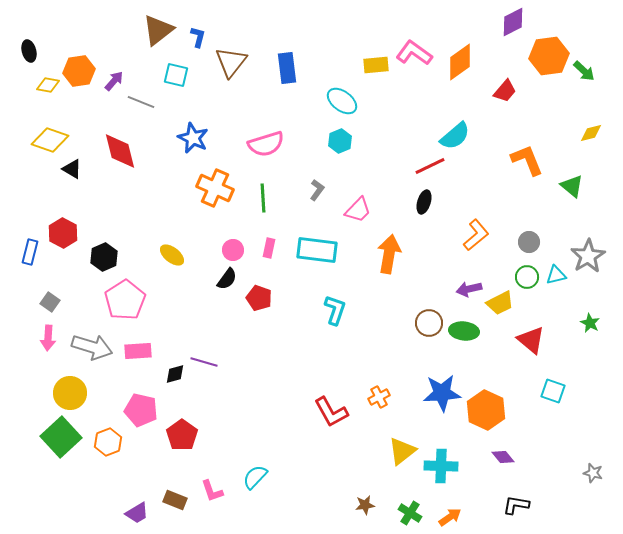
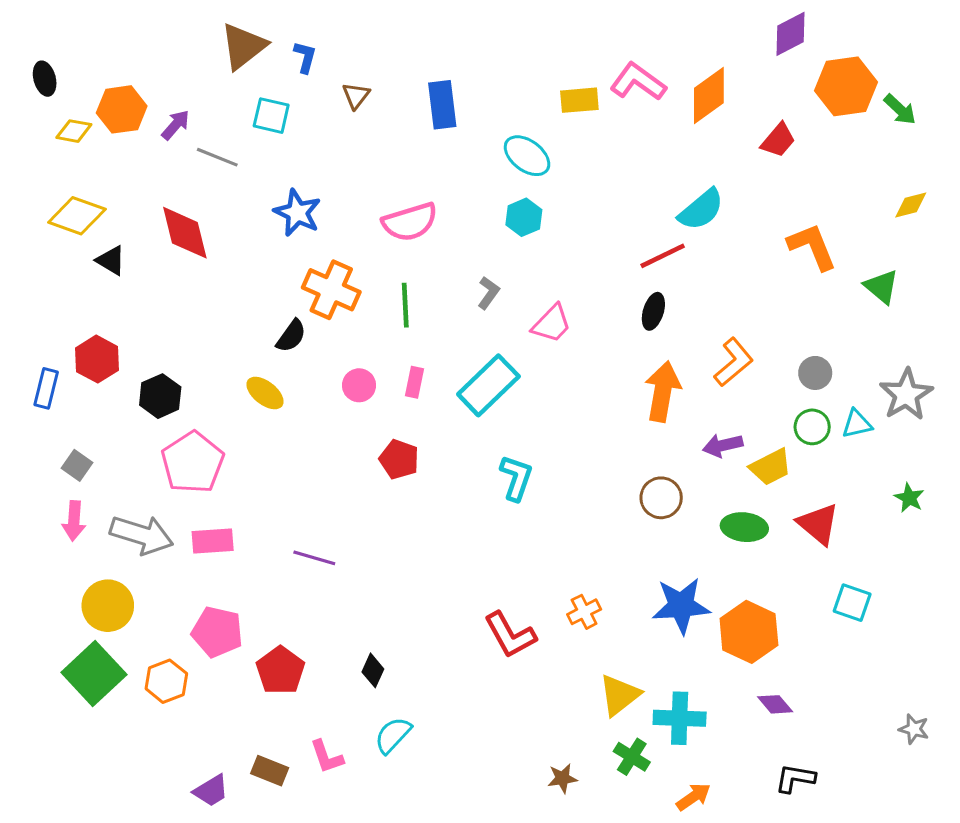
brown triangle: (231, 62) -> (356, 96), size x0.6
cyan rectangle: (317, 250) -> (488, 385), turned -51
orange arrow: (389, 254) -> (663, 391), moved
black semicircle: (227, 279) -> (291, 336), moved
green ellipse: (464, 331) -> (744, 527), moved
black diamond: (175, 374) -> (373, 670), moved, turned -50
green cross: (410, 513) -> (632, 757), moved

